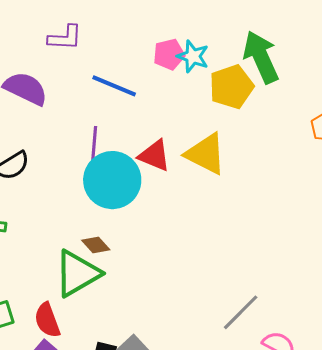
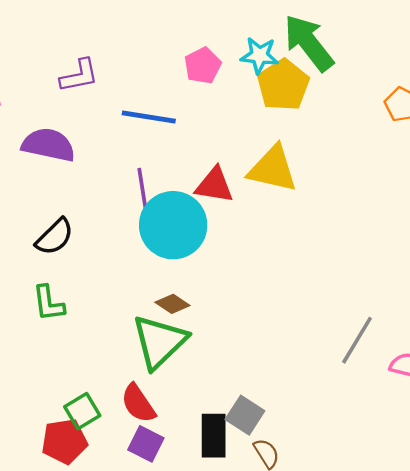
cyan star: (193, 56) -> (259, 55), moved

